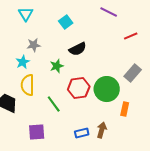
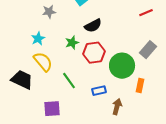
gray star: (34, 45) -> (49, 12), moved
yellow semicircle: (28, 85) -> (43, 62), turned 140
red hexagon: (79, 88) -> (94, 53), moved
blue rectangle: (82, 133) -> (99, 91), moved

